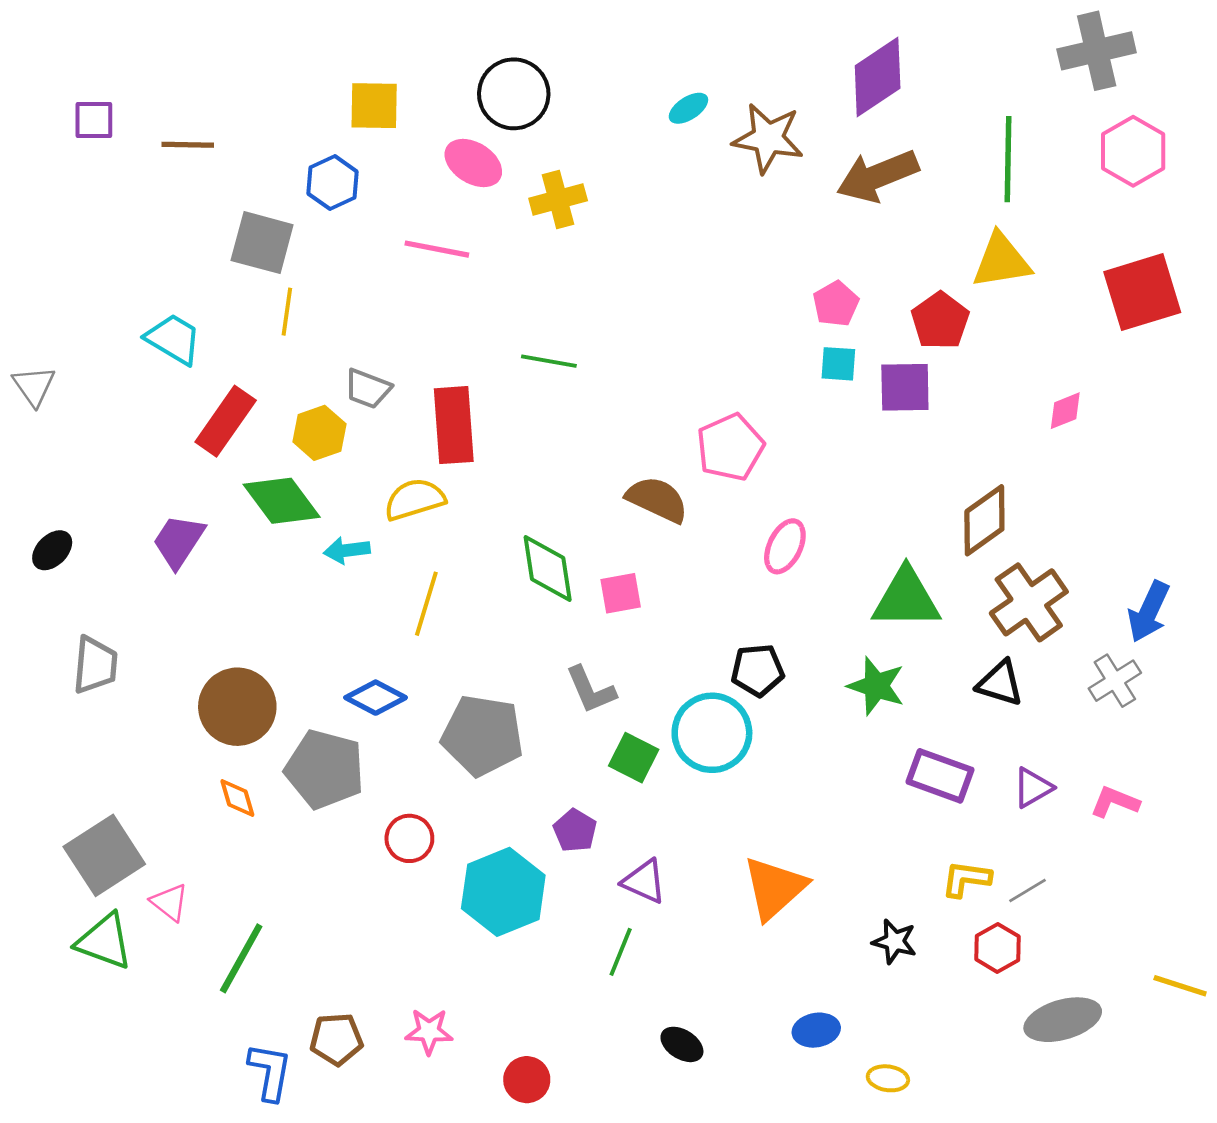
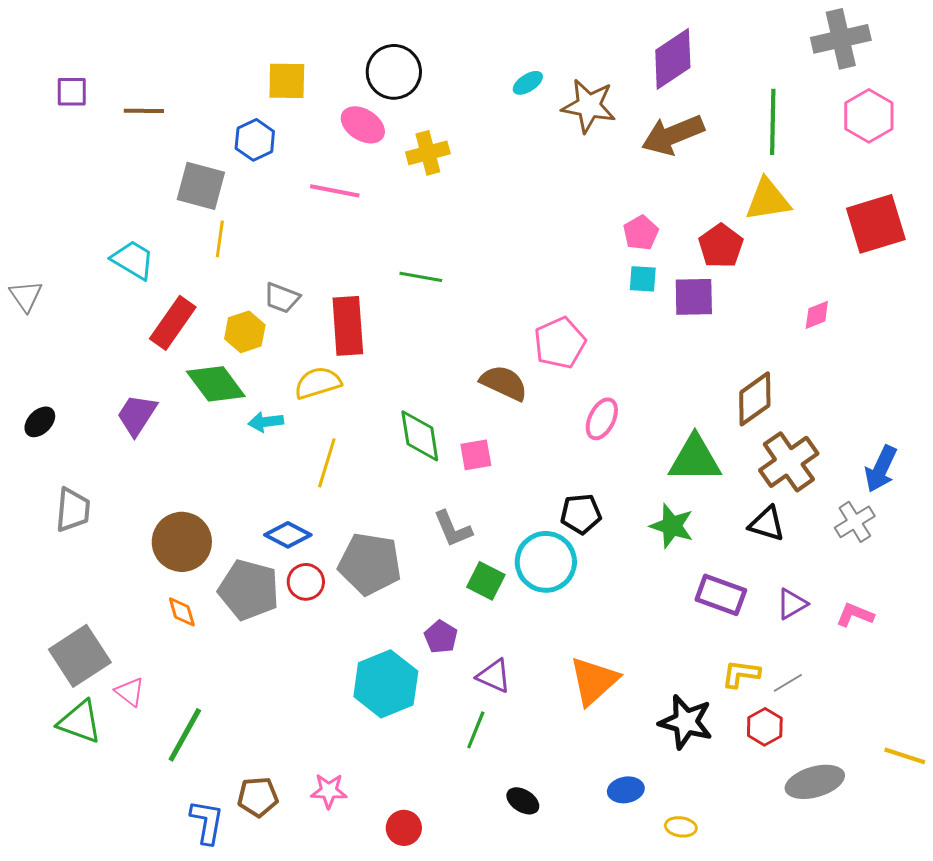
red circle: (409, 838) -> (306, 582), moved
black star: (894, 941) -> (686, 722), size x1.6

